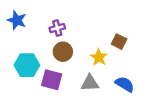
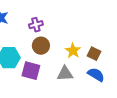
brown square: (119, 42) -> (94, 54), moved

